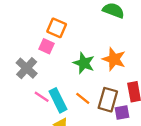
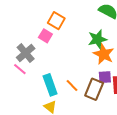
green star: (84, 63) -> (97, 39), moved, turned 30
pink line: (42, 97) -> (20, 69), moved
purple square: (122, 113) -> (105, 77), moved

